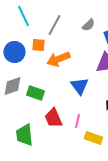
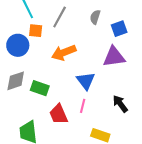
gray semicircle: (88, 25) -> (95, 17), turned 152
orange square: (38, 45) -> (36, 31), moved
pink line: (77, 121) -> (83, 106), moved

